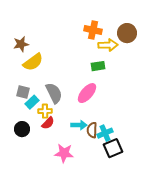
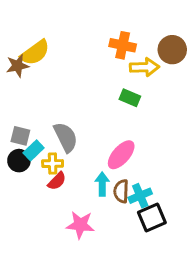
yellow semicircle: (33, 62) -> (35, 53), moved
green rectangle: (98, 66) -> (130, 98), turned 32
pink ellipse: (87, 93) -> (121, 155), moved
cyan arrow: (79, 125) -> (102, 184), turned -91
black circle: (22, 129) -> (19, 161), moved

